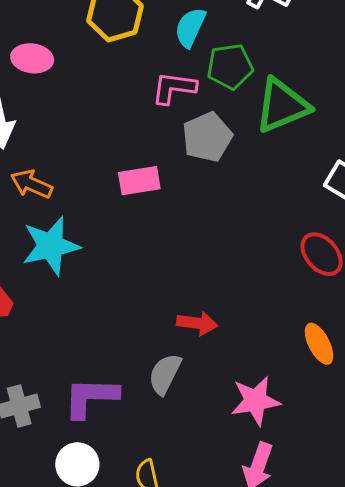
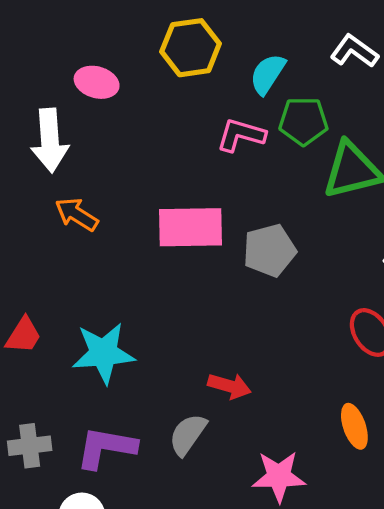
gray pentagon: (207, 137) -> (270, 250), moved
pink rectangle: (139, 181) -> (190, 227), size x1.5
cyan star: (51, 246) -> (103, 353), moved

